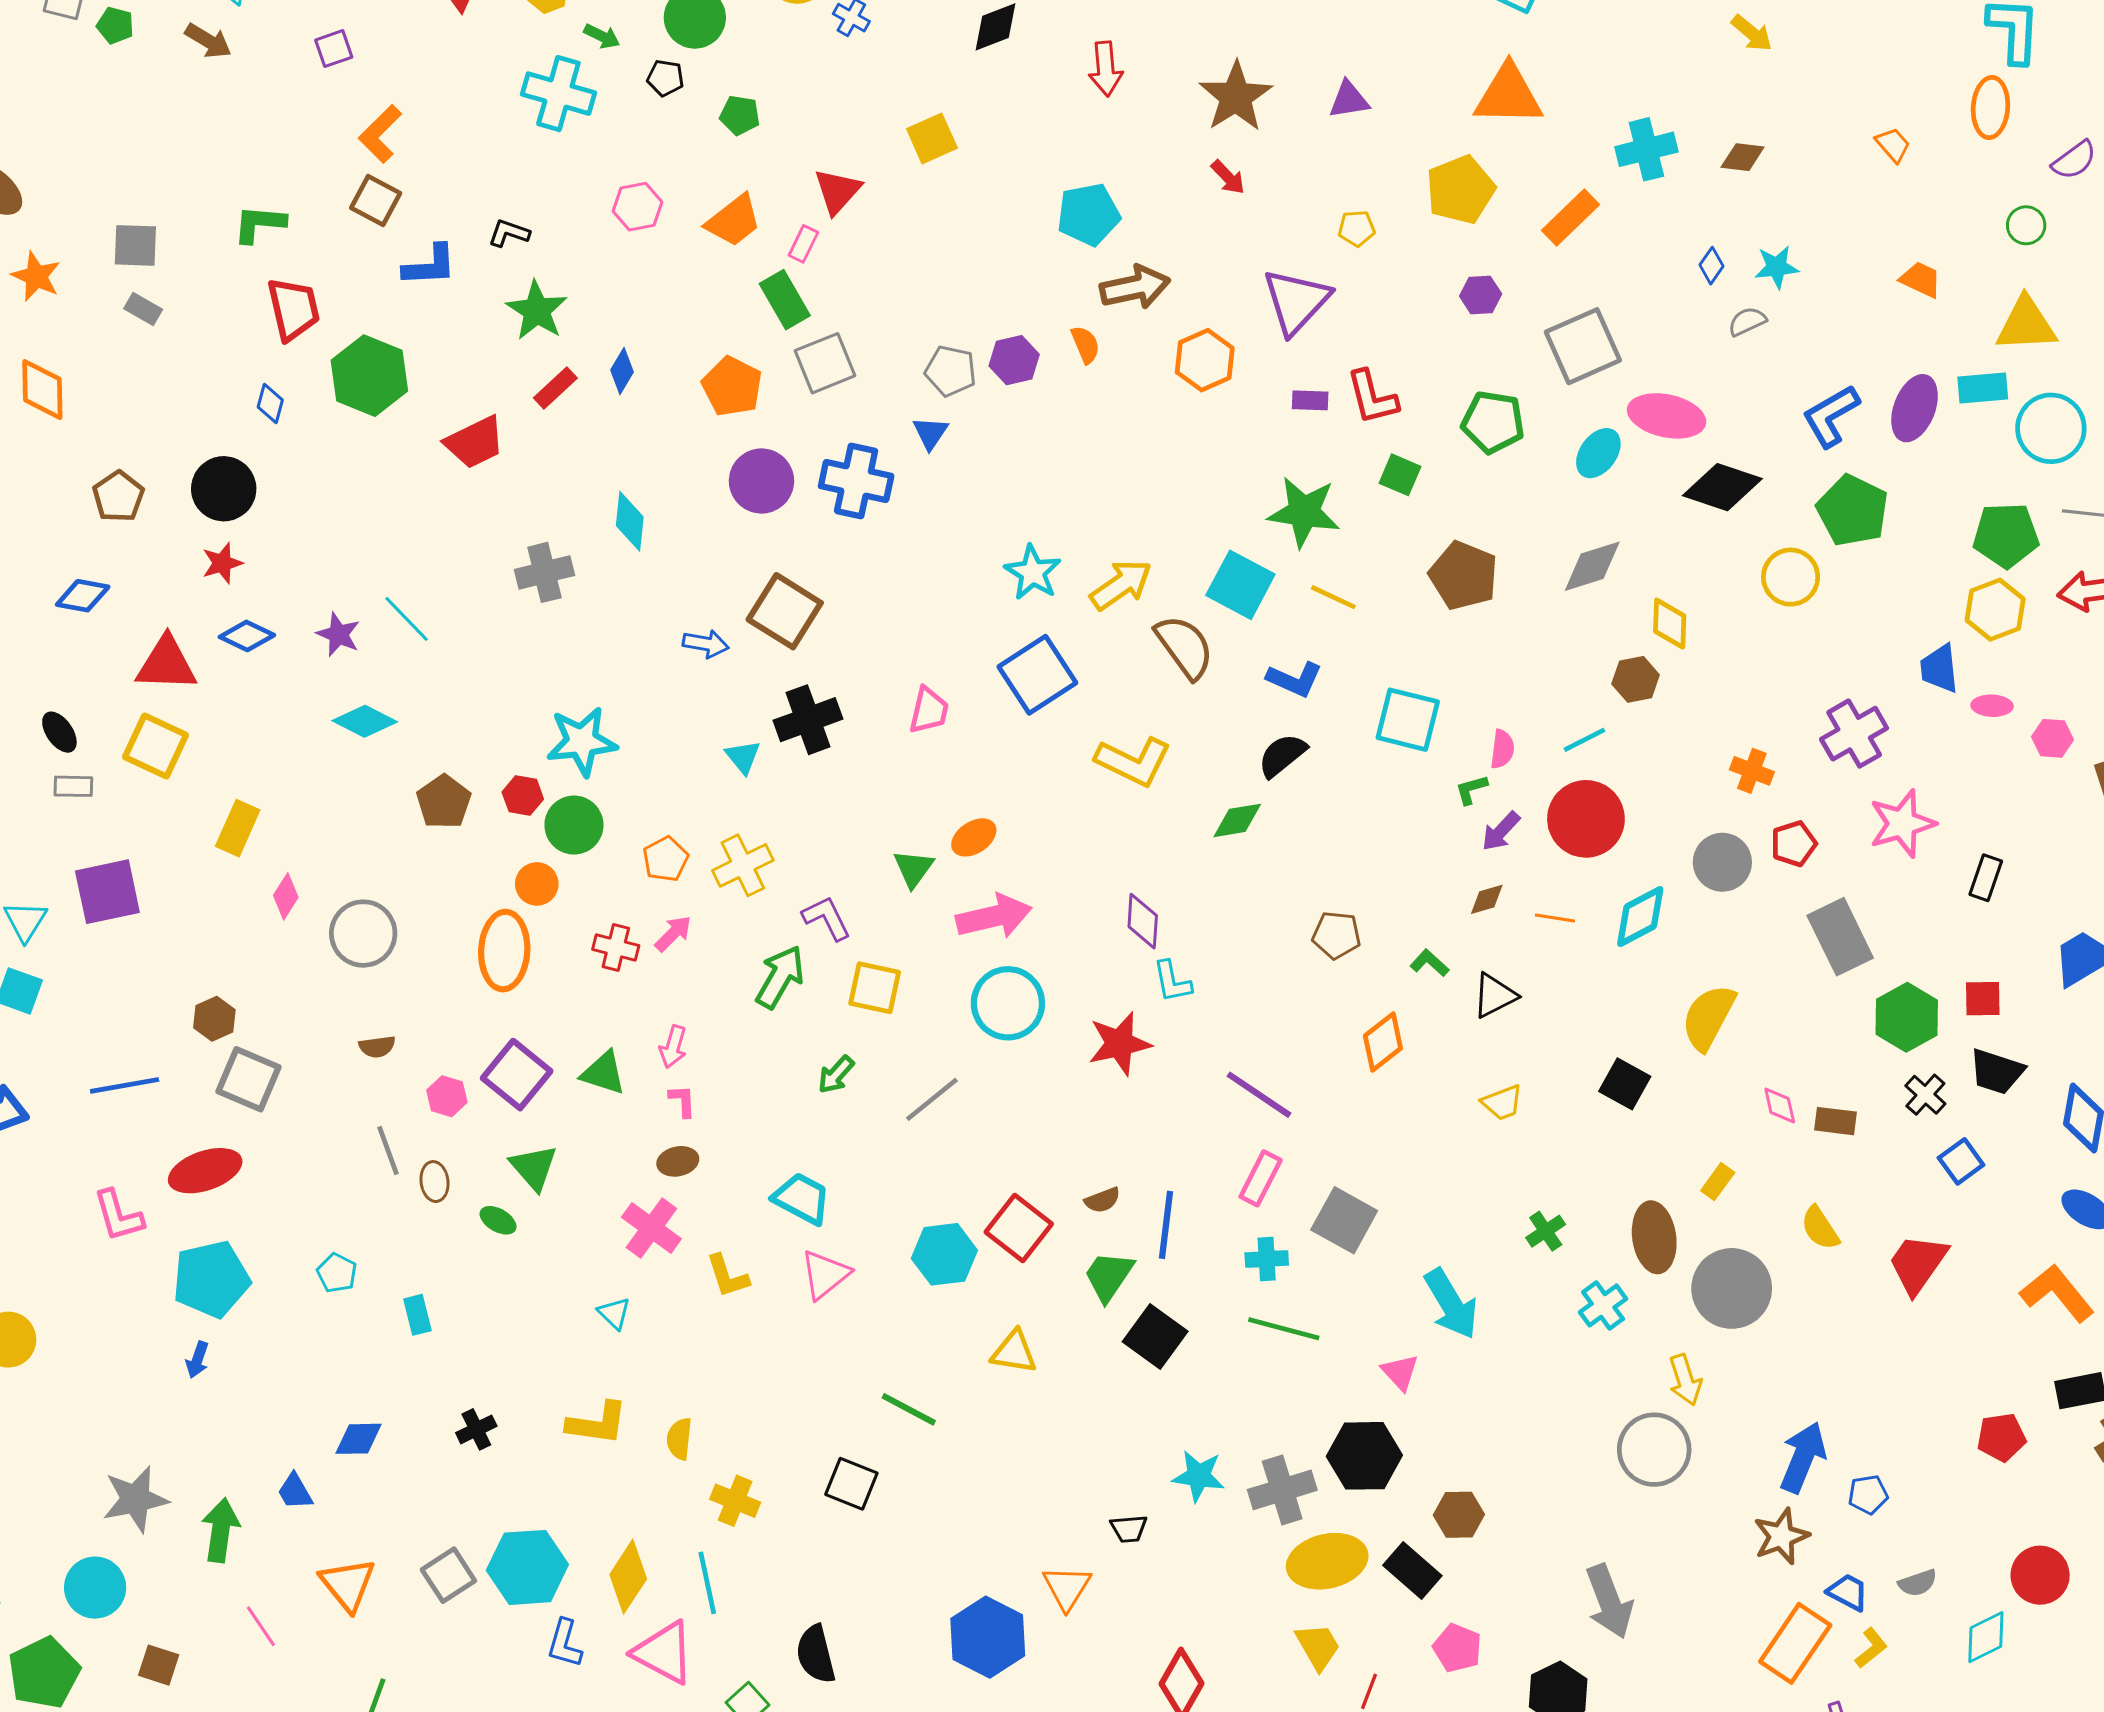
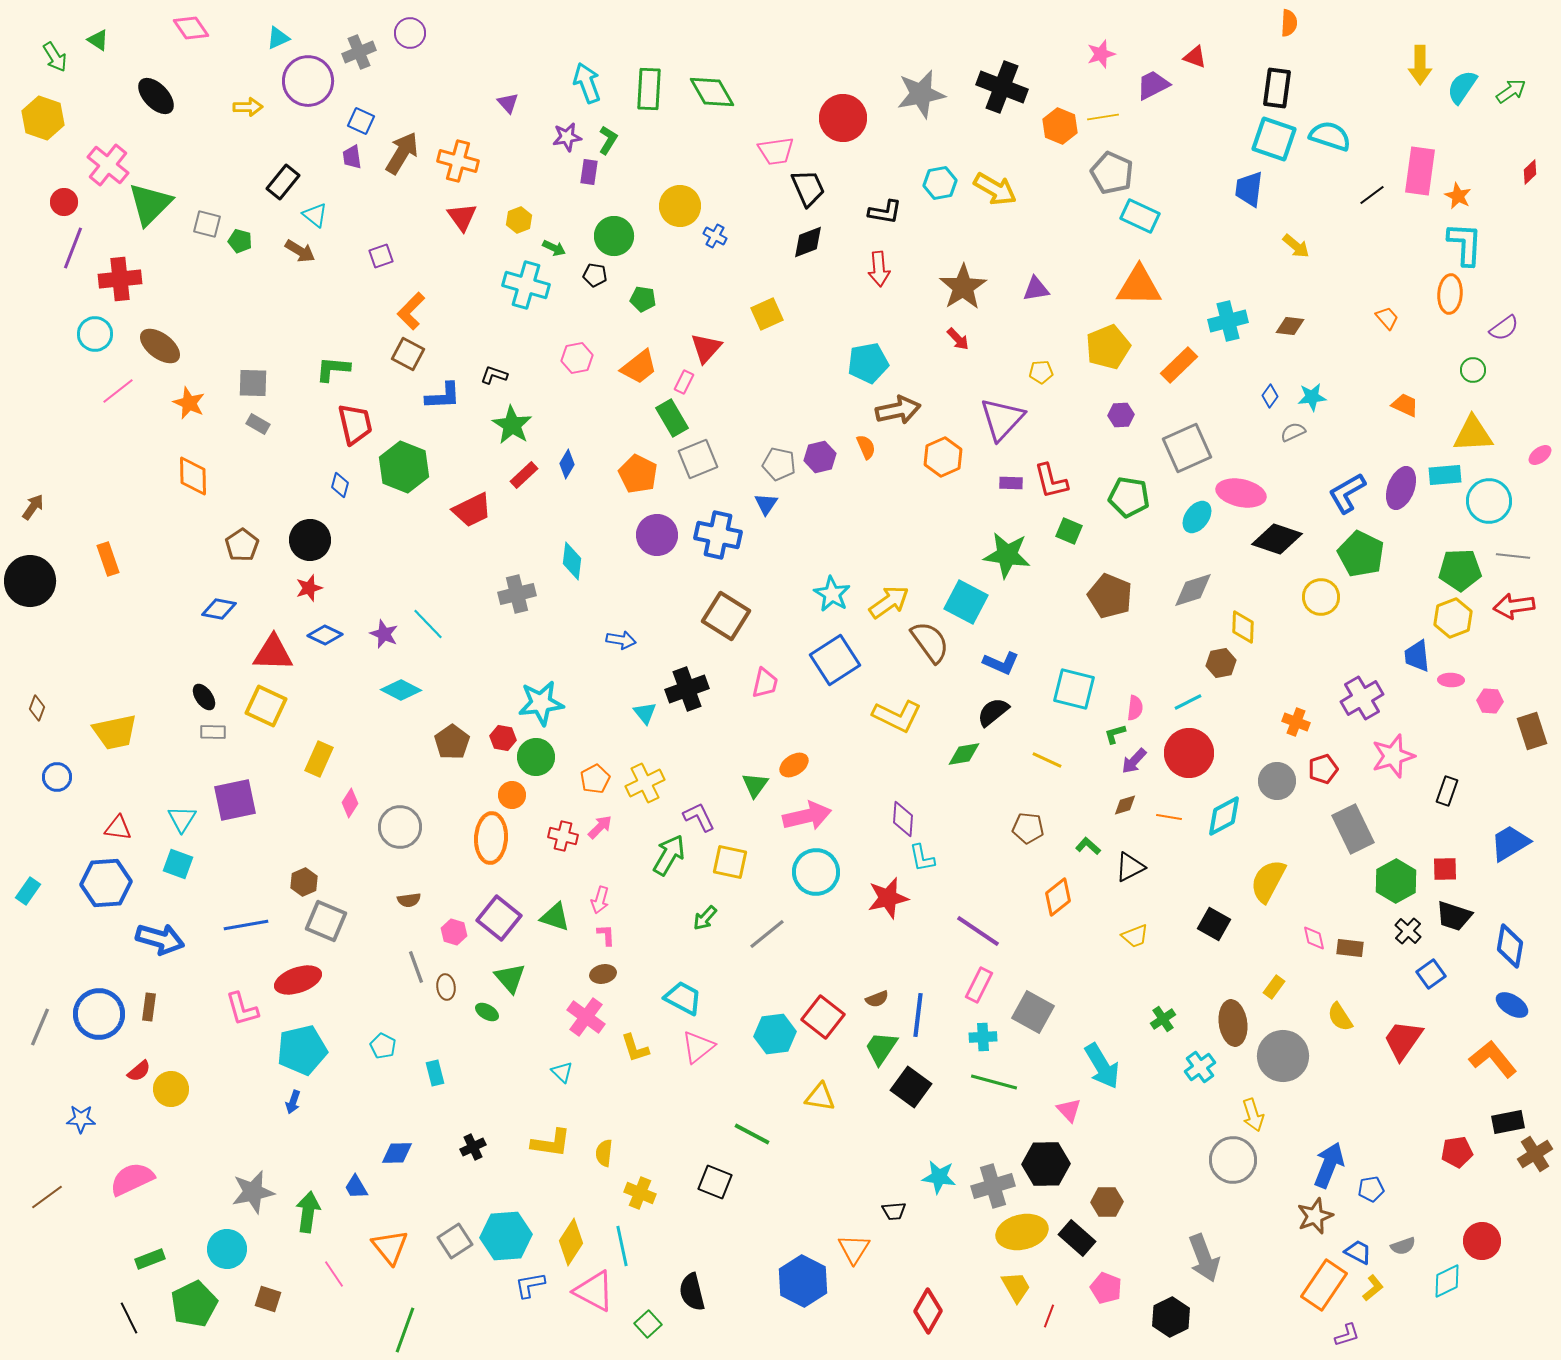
yellow line: (1333, 597) -> (1047, 760), moved
brown square: (785, 611) -> (726, 616), moved
blue L-shape: (565, 1643) -> (530, 1285), turned 64

